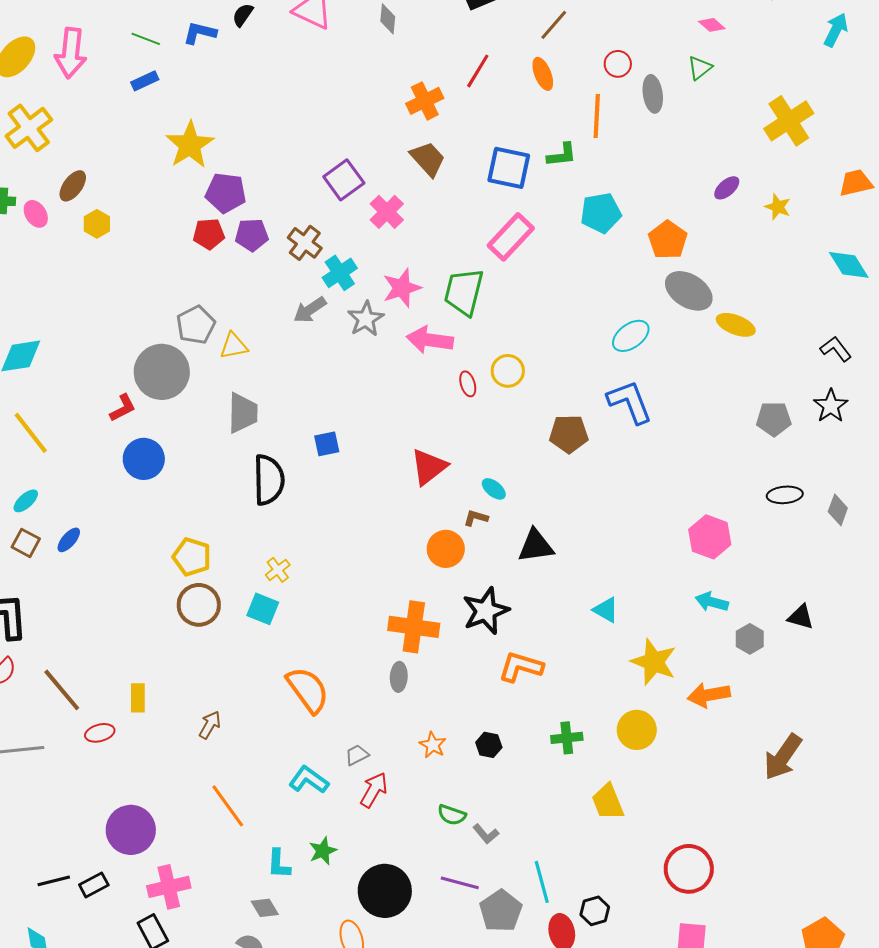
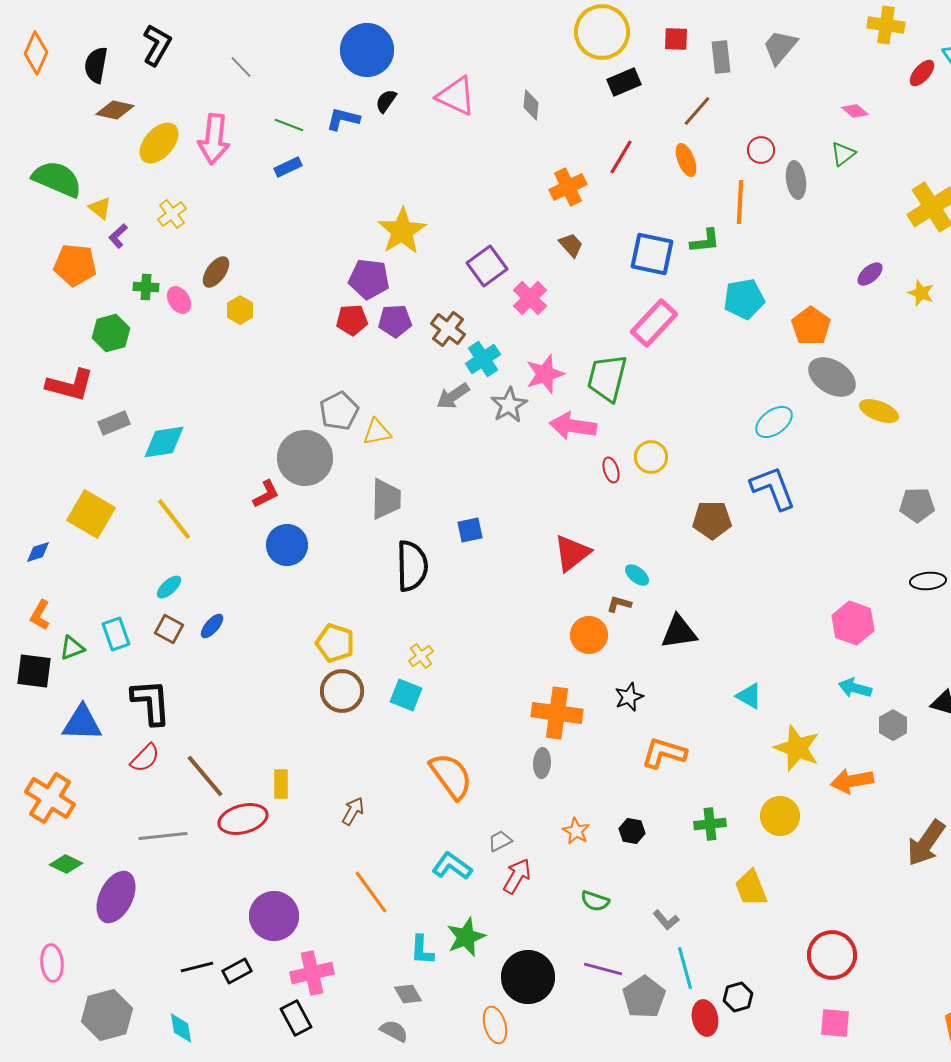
yellow cross: (29, 128) -> (172, 214), size x0.6
yellow star: (190, 145) -> (402, 231), moved
brown trapezoid: (428, 159) -> (571, 245), size x0.7
black star: (486, 611) -> (629, 697), size x0.6
red ellipse: (100, 733) -> (243, 819), size x1.6
gray L-shape: (486, 834) -> (666, 920), moved
green star: (323, 851) -> (466, 937), size x1.4

